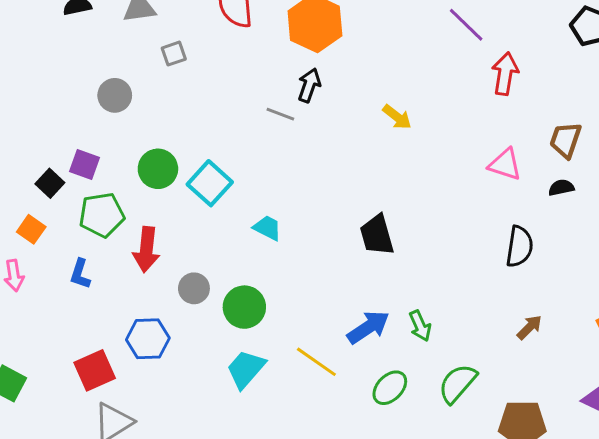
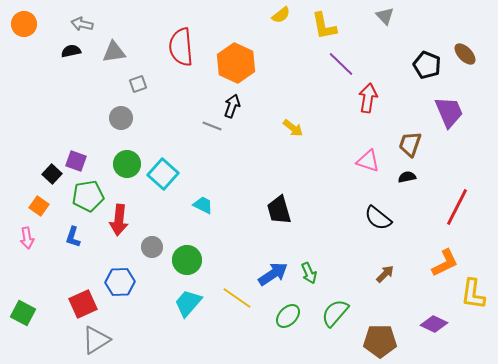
gray circle: (115, 95) -> (121, 118), moved
black semicircle: (519, 247) -> (378, 218), turned 120

